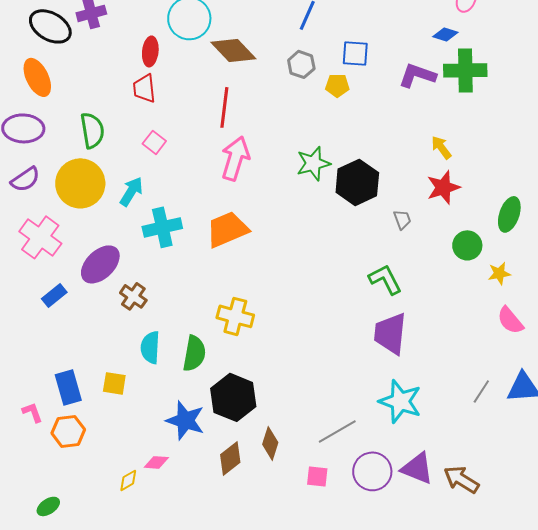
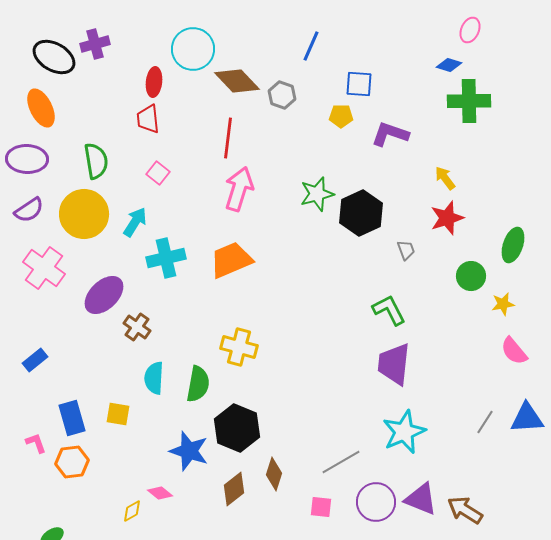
gray hexagon: (301, 64) -> (282, 95), moved
purple L-shape: (417, 75) -> (390, 134), moved
blue rectangle: (54, 295) -> (35, 360), moved
cyan star: (400, 401) -> (404, 432), turned 30
pink diamond: (156, 462) -> (160, 493), turned 35

